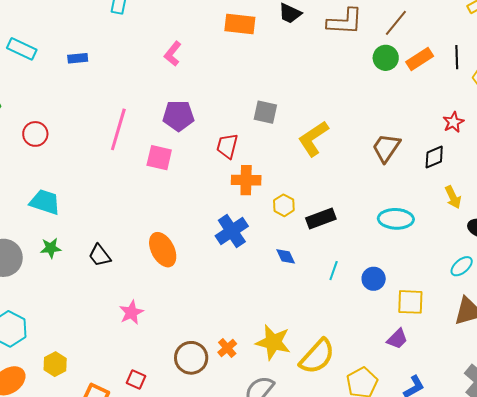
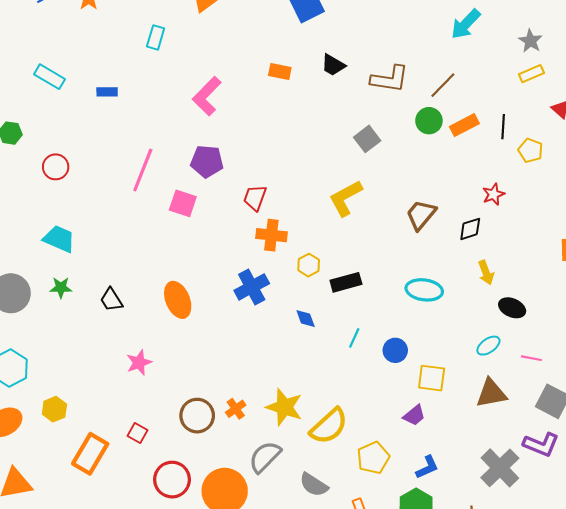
orange rectangle: (240, 24) -> (280, 72), size x0.7
pink L-shape: (173, 54) -> (207, 96), size x1.5
gray square: (265, 112) -> (367, 139), moved, turned 35

